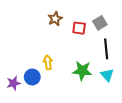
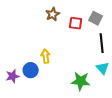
gray square: (100, 23) -> (96, 18), turned -32
green star: (82, 71) -> (81, 81), moved

